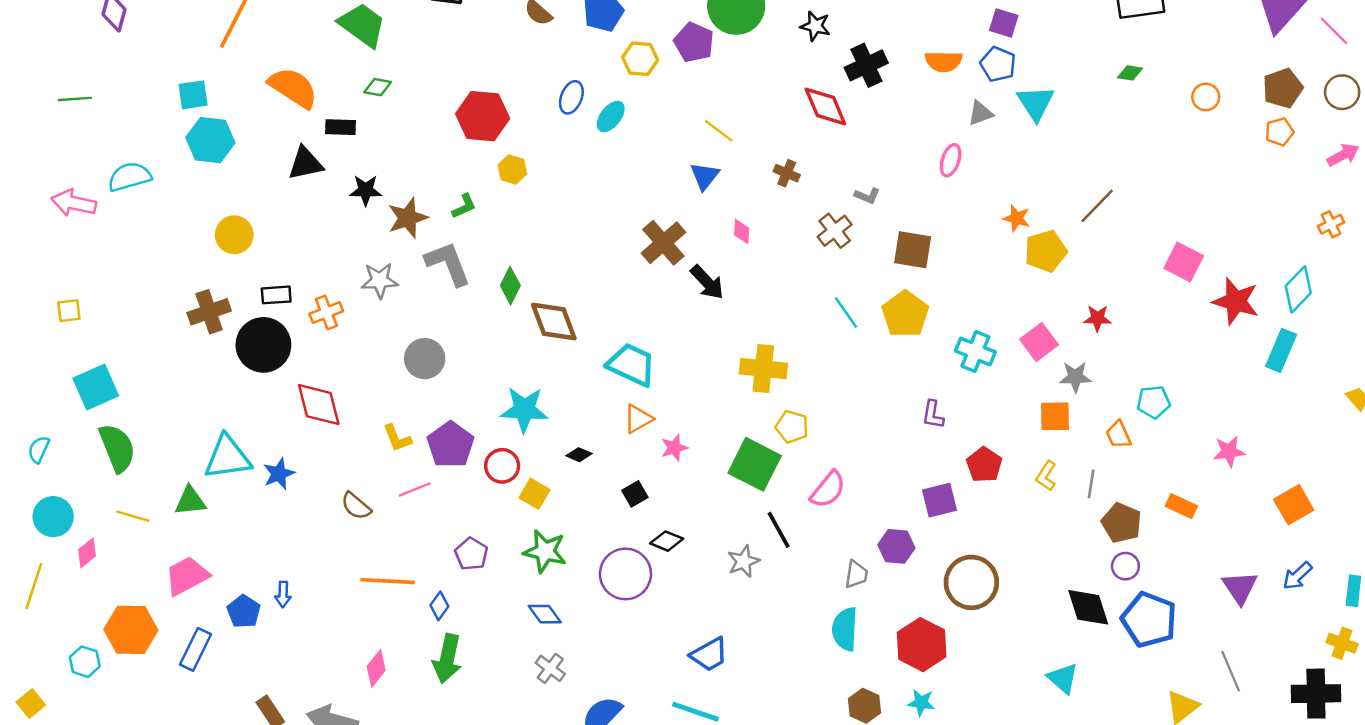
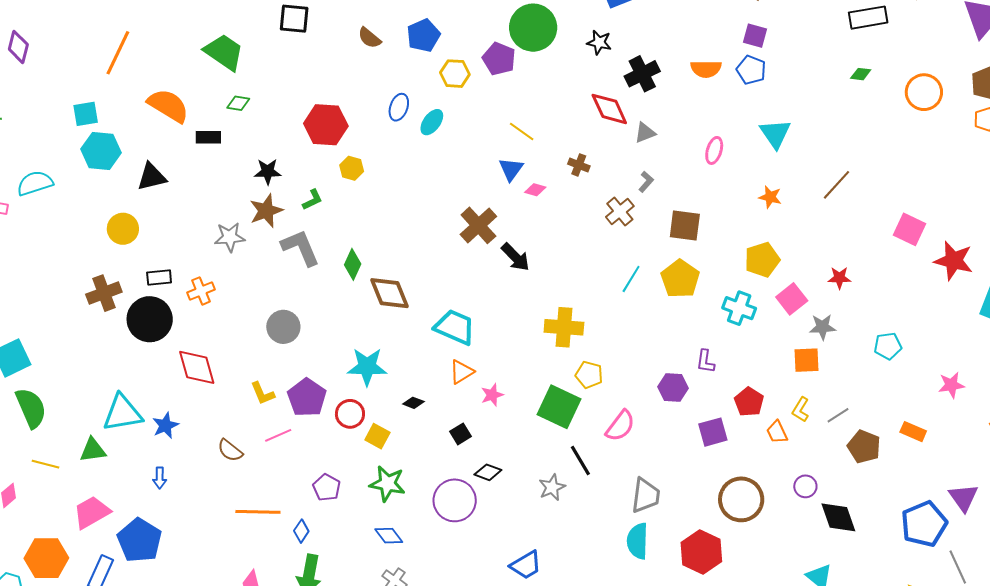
orange circle: (1206, 97) -> (924, 92), size x1.6
cyan triangle: (1036, 103) -> (775, 134), moved
gray triangle: (980, 113) -> (645, 133), moved
black triangle: (305, 163) -> (152, 177), moved
black star: (366, 190) -> (268, 172), moved
gray L-shape: (867, 196) -> (646, 182), turned -70
pink diamond: (742, 232) -> (535, 190), moved, turned -75
yellow pentagon: (1046, 251) -> (762, 260), moved
gray star: (380, 280) -> (230, 237), moved
cyan line: (846, 312) -> (631, 279), turned 68
orange trapezoid: (1118, 435) -> (777, 432), moved
gray line: (1091, 484) -> (838, 415), turned 50
purple hexagon: (896, 546) -> (673, 388), moved
purple circle: (1125, 566) -> (805, 486), moved
gray trapezoid: (856, 574) -> (646, 495), size x1.5
blue arrow: (283, 594) -> (160, 478), moved
blue pentagon: (244, 611) -> (140, 540), size x1.6
blue pentagon: (1149, 620) -> (924, 524), moved, turned 30

